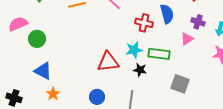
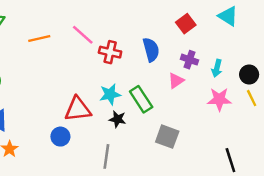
red cross: (144, 23) -> (110, 52), moved
green rectangle: (159, 54) -> (141, 99), turned 50
blue circle: (97, 97) -> (60, 137), moved

